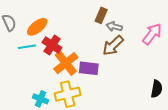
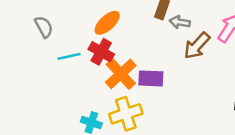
orange ellipse: (37, 27) -> (107, 23), moved
brown arrow: (113, 46) -> (197, 46), moved

